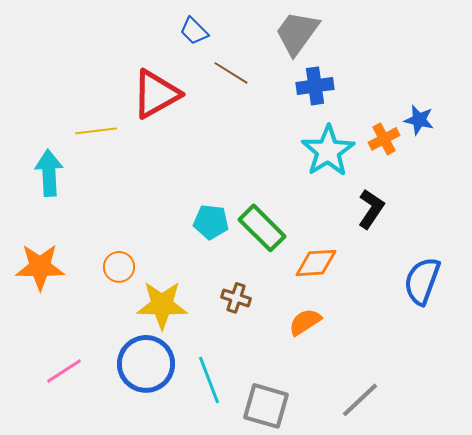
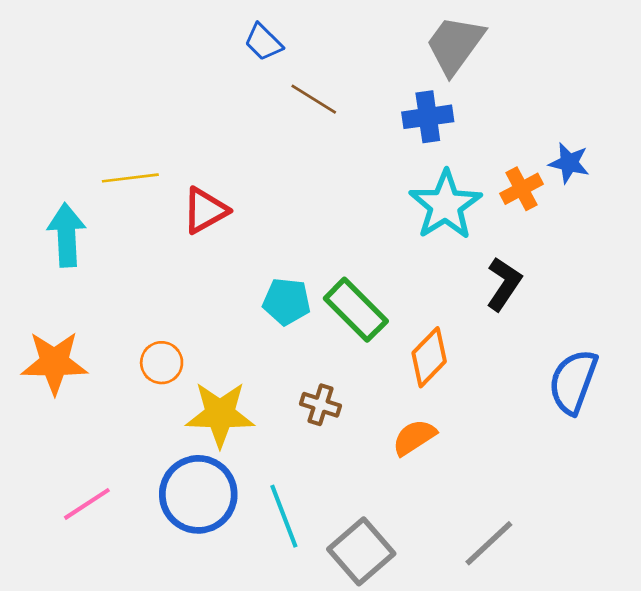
gray trapezoid: (297, 33) -> (455, 45), moved
red triangle: (156, 94) -> (205, 211), moved, size x0.7
orange diamond: (316, 263) -> (429, 357), turned -42
gray square: (266, 406) -> (361, 551), turned 33

